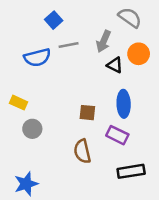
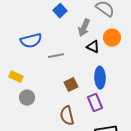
blue square: (54, 20) -> (60, 11), moved
gray line: (69, 45) -> (56, 56), moved
brown square: (87, 113) -> (71, 85), turned -32
purple rectangle: (117, 135) -> (95, 103), turned 42

